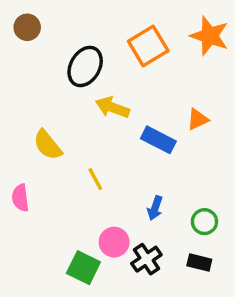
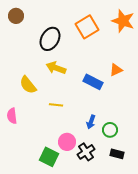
yellow arrow: (112, 107) -> (56, 68), moved
yellow line: (95, 179) -> (56, 105), turned -56
green circle: (204, 222) -> (110, 130), moved

